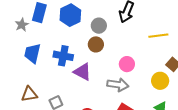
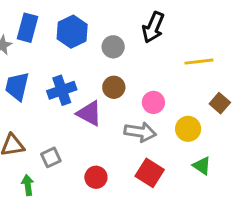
brown circle: (96, 44) -> (114, 87), moved
blue cross: (63, 56) -> (62, 90), turned -30
yellow circle: (160, 81) -> (188, 129), moved

